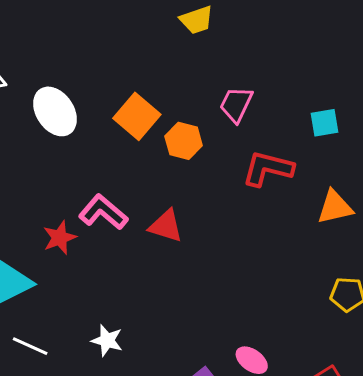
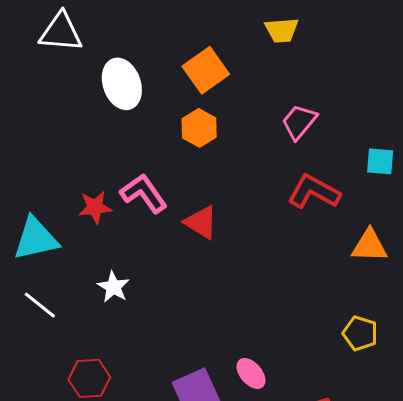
orange square: (137, 116) -> (206, 70), moved
orange hexagon: (184, 141) -> (199, 128), moved
white star: (107, 340) -> (113, 287), moved

